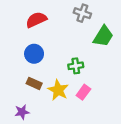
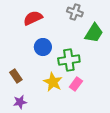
blue circle: (34, 54) -> (43, 47), moved
green cross: (76, 66) -> (69, 60), size x1.5
brown rectangle: (34, 83) -> (16, 76), moved, turned 32

